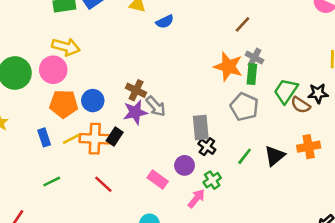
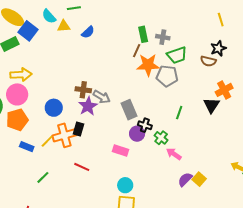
brown line: (243, 24) -> (137, 51), moved
orange star: (228, 67) -> (148, 65), moved
green rectangle: (252, 74) -> (143, 34), moved
green trapezoid: (286, 91) -> (177, 55), moved, turned -125
orange pentagon: (64, 104) -> (17, 120), moved
gray rectangle: (201, 127) -> (129, 110), moved
blue rectangle: (44, 137) -> (27, 147), turned -32
black cross: (207, 147) -> (145, 125), moved
black triangle: (275, 156) -> (211, 105), moved
pink arrow: (196, 198) -> (174, 154), moved, turned -77

